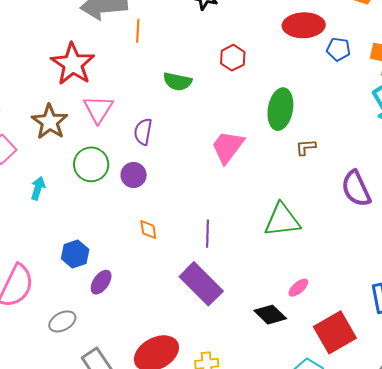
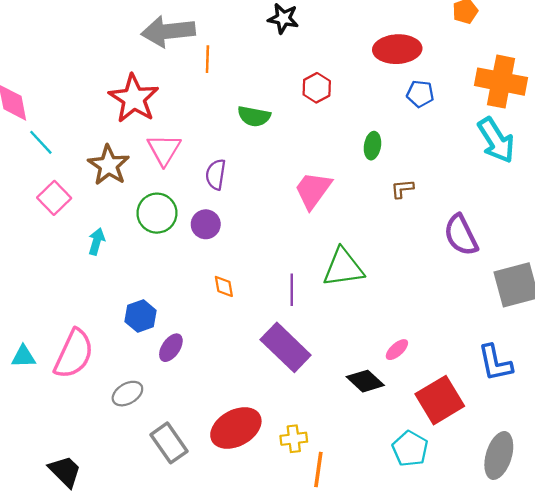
blue pentagon: (338, 49) -> (420, 94), moved
green ellipse: (280, 109) -> (372, 146), size x0.6
green triangle: (282, 220) -> (343, 268), moved

